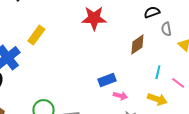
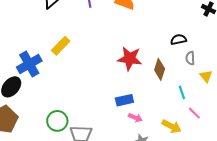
red star: (94, 18) -> (130, 59), moved
brown diamond: (137, 45) -> (160, 69), turned -45
cyan line: (158, 72) -> (182, 92), moved, turned -40

